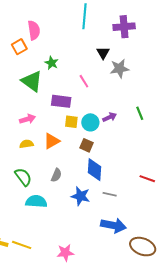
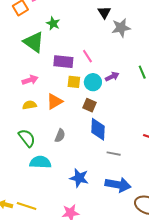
pink line: (84, 81) -> (87, 56), moved
blue star: (81, 196) -> (79, 178), moved

